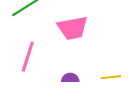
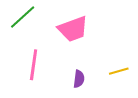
purple semicircle: (70, 78) -> (79, 79), turned 108

